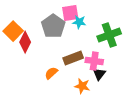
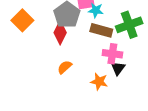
red diamond: (25, 42) -> (60, 33), moved
brown rectangle: (73, 58) -> (101, 30), moved, turned 36

